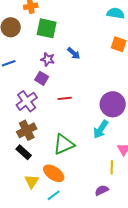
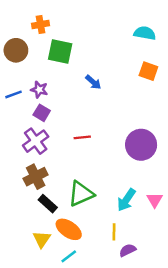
purple star: (48, 59) -> (39, 90), moved
purple square: (42, 78) -> (42, 113), moved
cyan arrow: (101, 129) -> (126, 200), moved
black rectangle: (24, 152) -> (48, 204), moved
yellow line: (112, 167) -> (114, 232), moved

